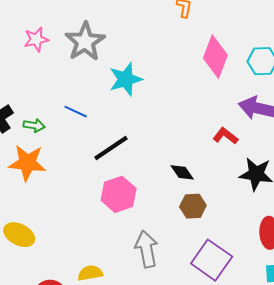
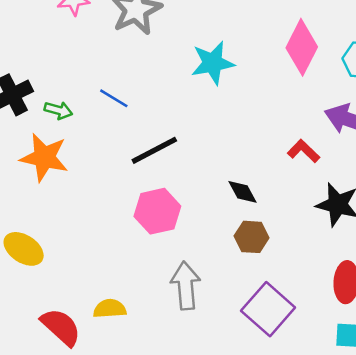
cyan star: (126, 79) -> (213, 63), moved

